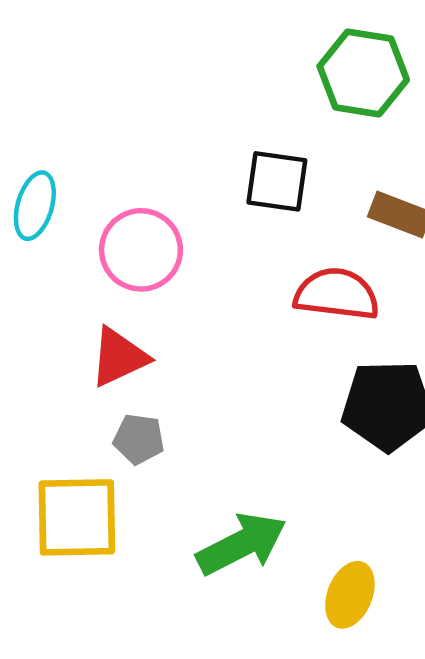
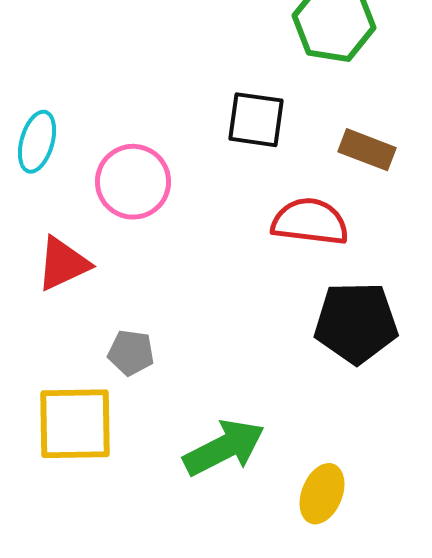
red triangle: (119, 357) -> (63, 264), moved

